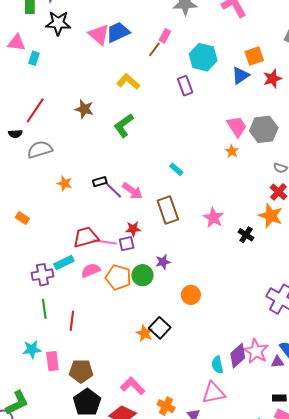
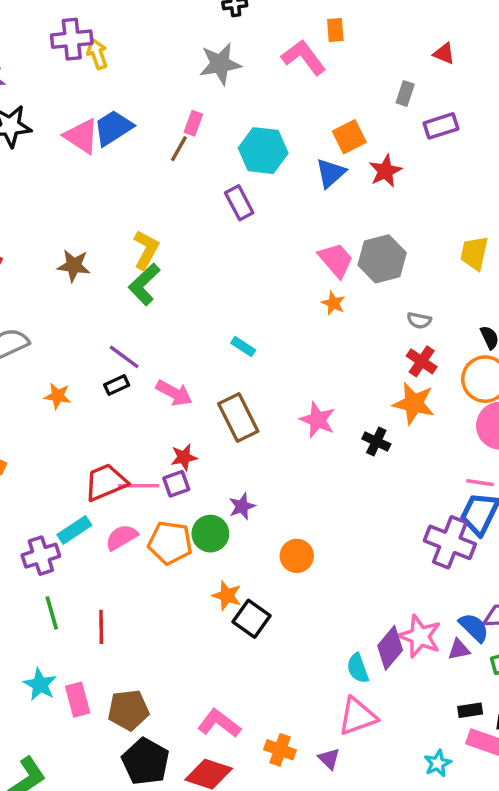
yellow L-shape: (128, 82) -> (146, 250), moved, turned 85
purple line: (113, 190) -> (124, 357), moved
orange star: (144, 333) -> (227, 595), moved
cyan star: (32, 349) -> (40, 685), turned -30

